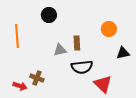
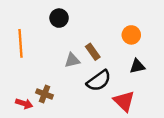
brown rectangle: (77, 43) -> (93, 52), turned -32
black triangle: (123, 53) -> (137, 66), moved
black semicircle: (82, 67) -> (99, 81), turned -30

